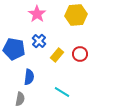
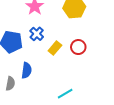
cyan line: (62, 92) -> (65, 94), moved, turned -63
gray semicircle: (20, 99) -> (10, 84), moved

